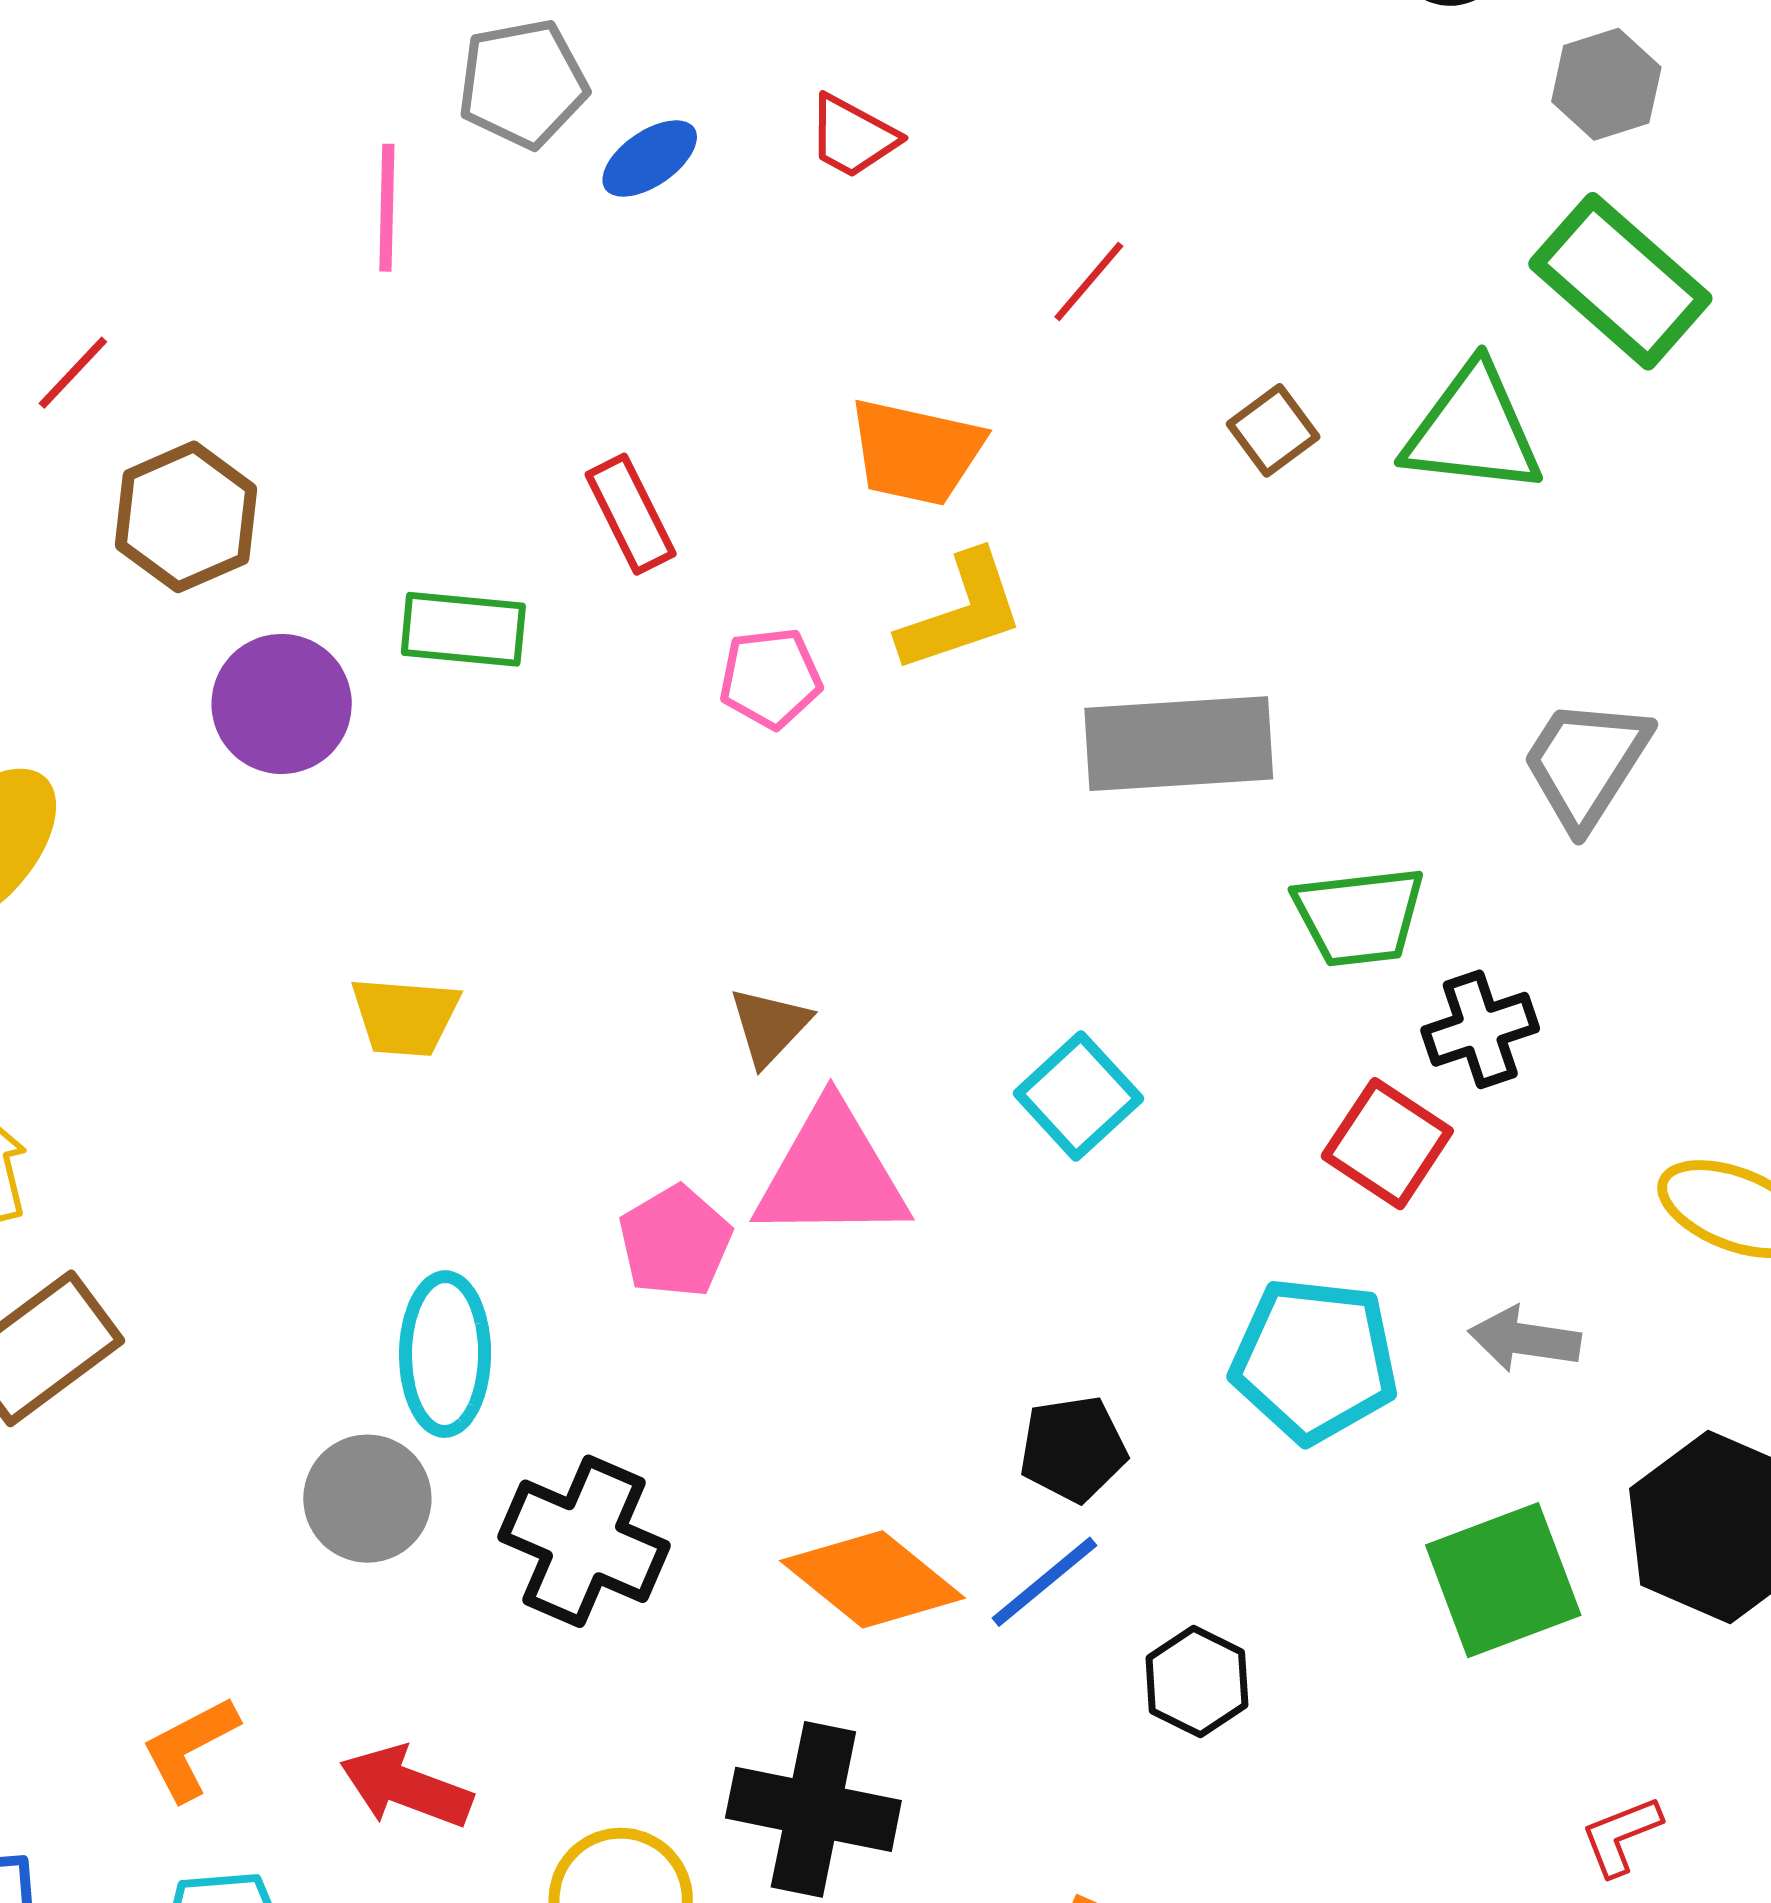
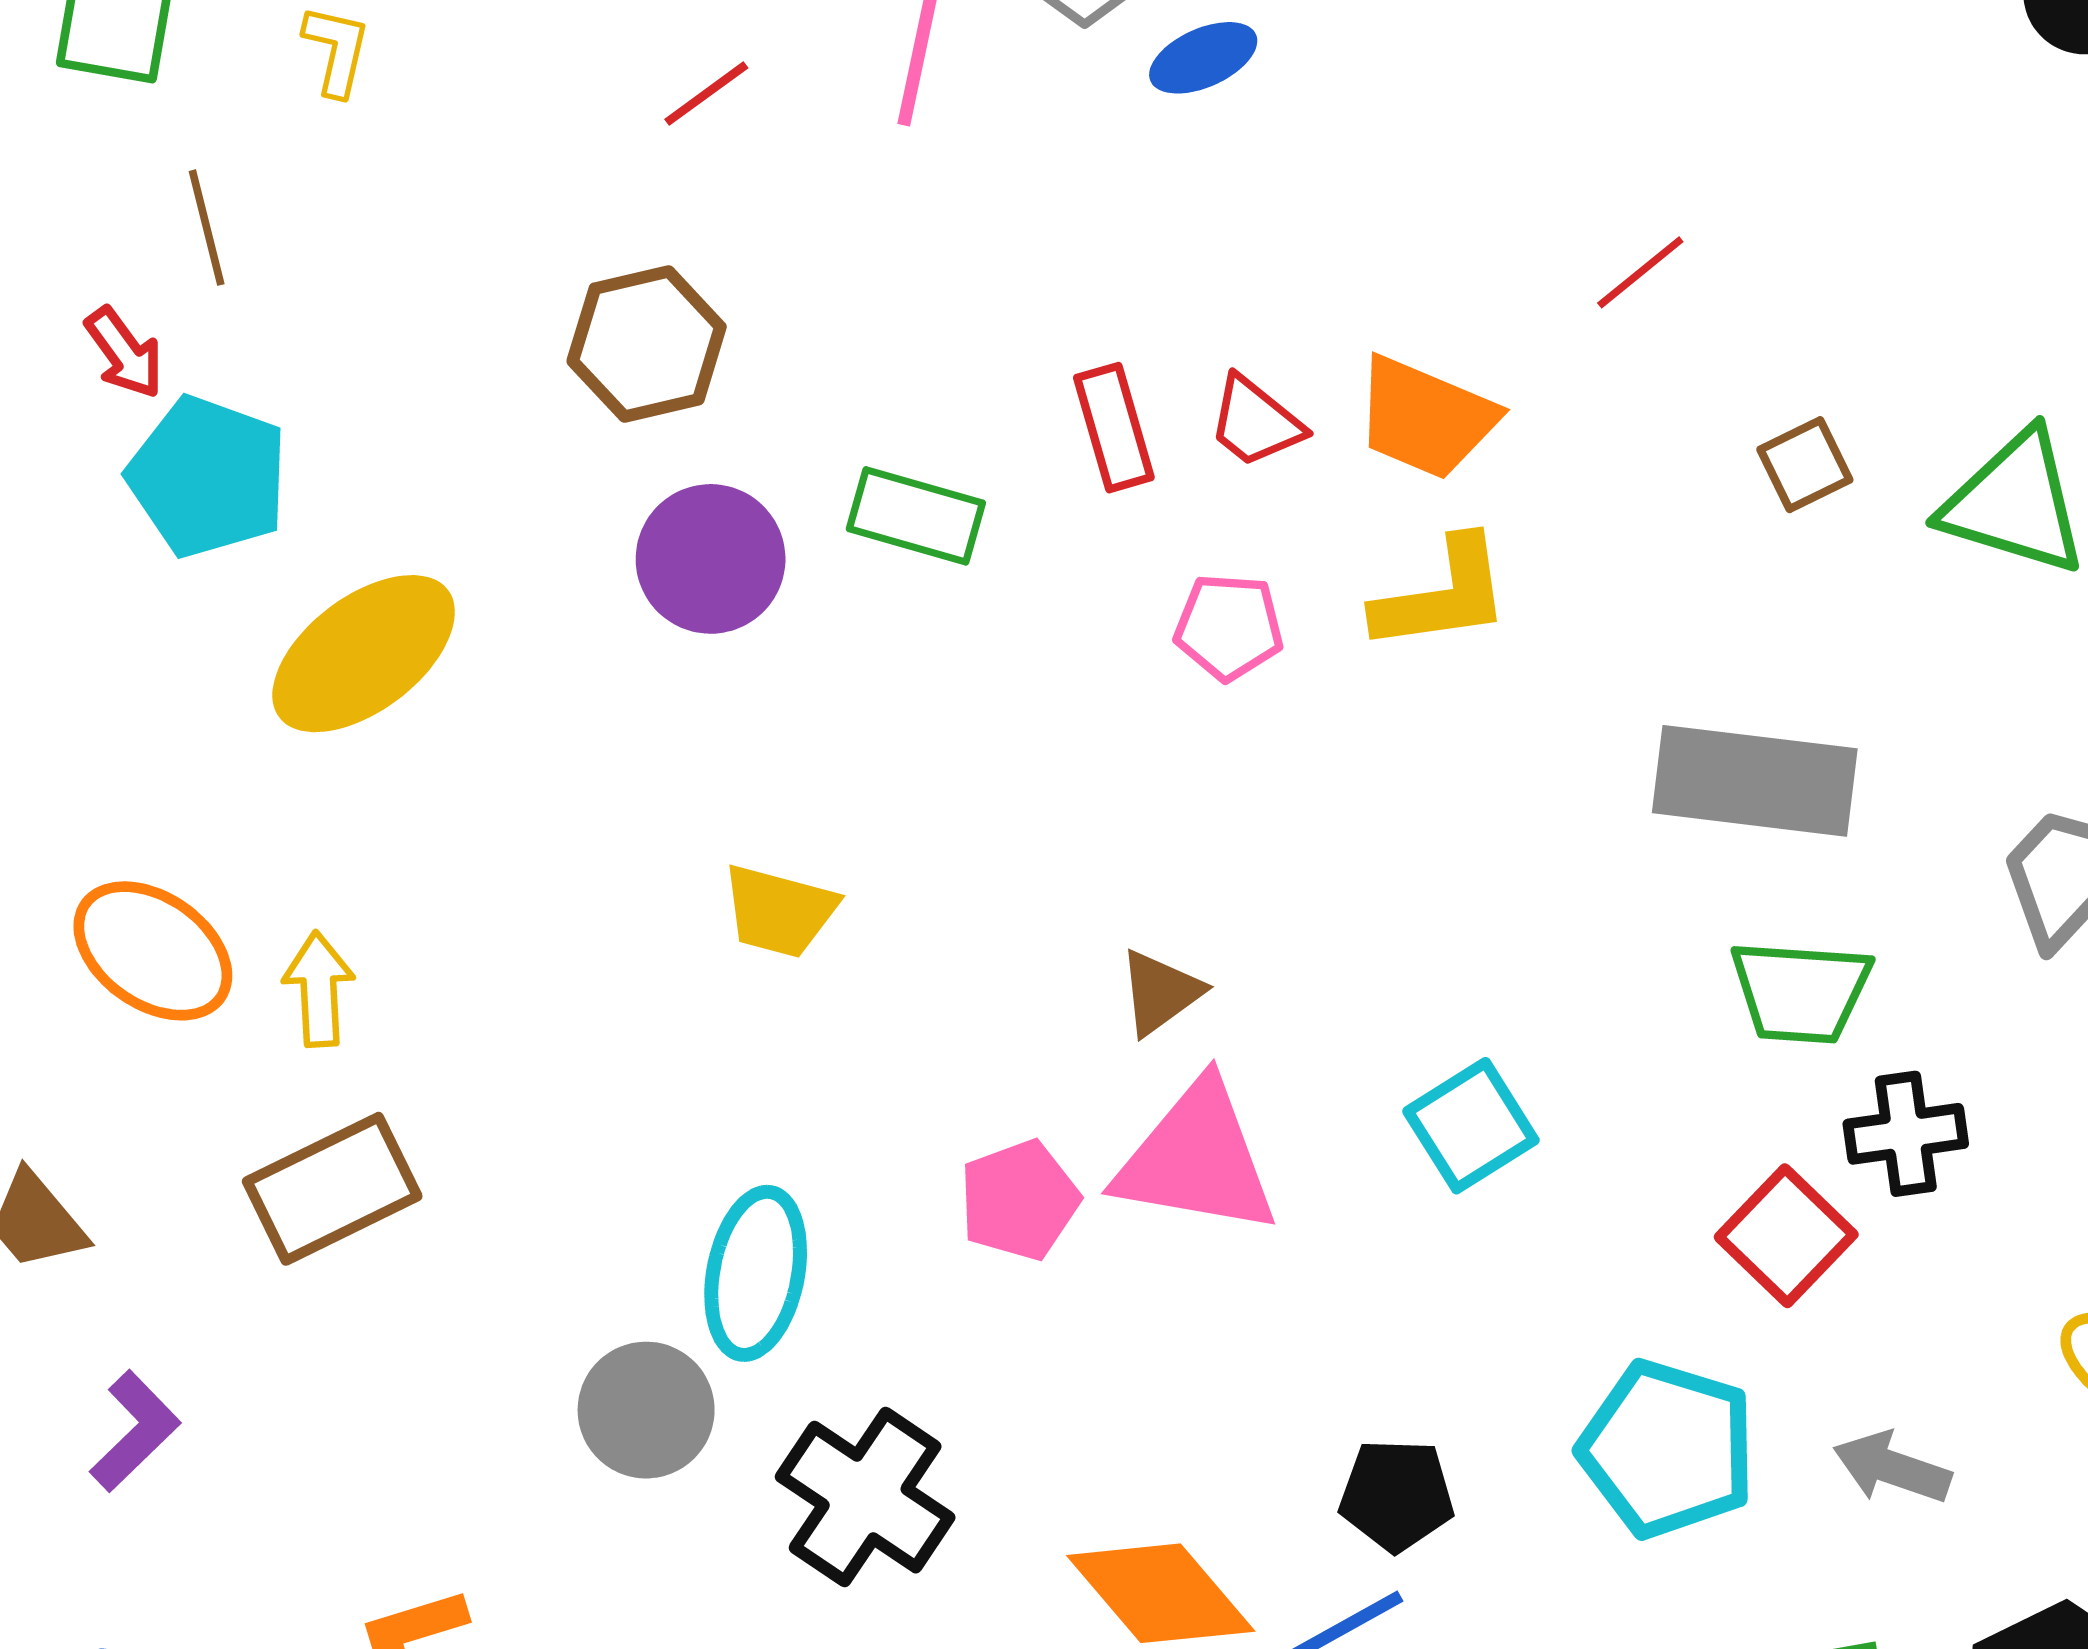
red trapezoid: (853, 136) -> (1255, 422), moved
red line: (73, 373) -> (706, 94), moved
gray rectangle: (1179, 744) -> (1755, 781), moved

